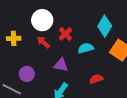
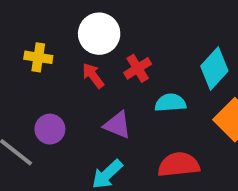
red semicircle: (96, 79) -> (179, 165), size x1.5

